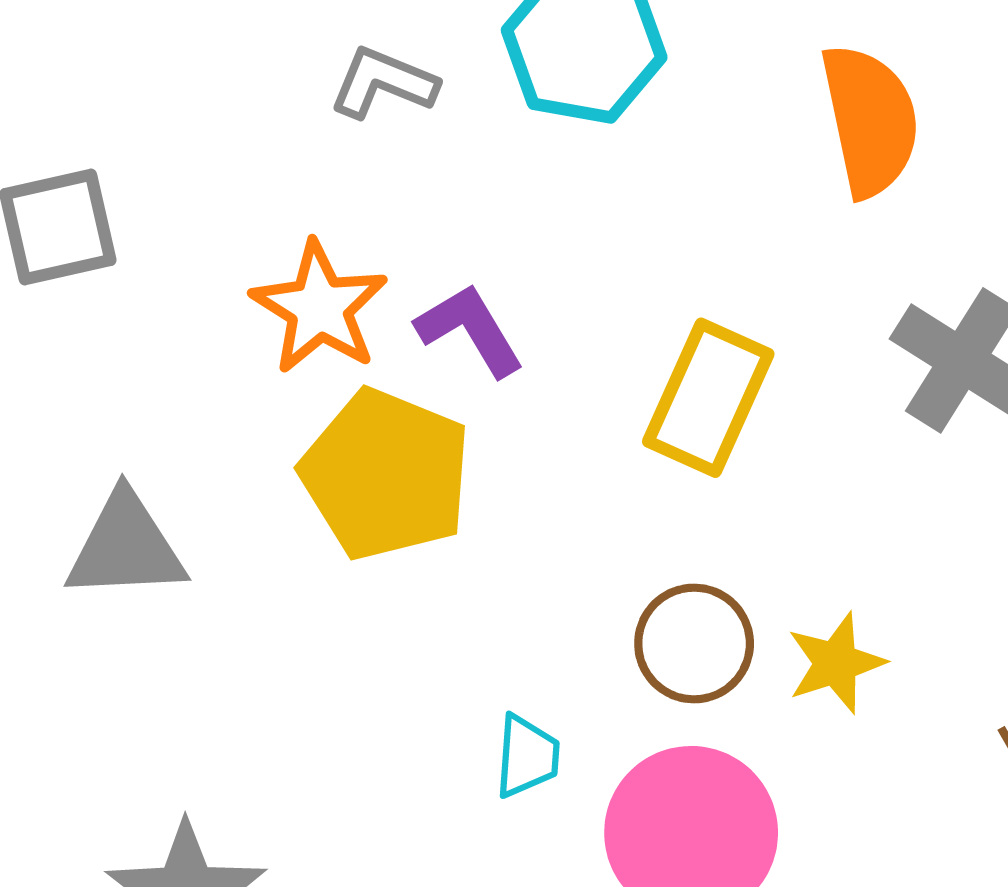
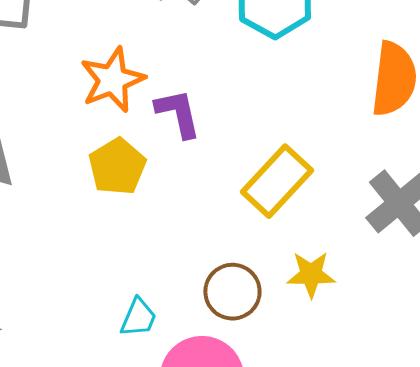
yellow pentagon: (386, 474) -> (117, 167), size x0.7
yellow star: (836, 663) -> (311, 274), moved

